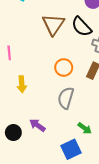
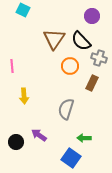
orange circle: (64, 67) -> (70, 66), moved
green arrow: (85, 128) -> (84, 138), turned 144
blue square: (71, 149) -> (71, 158), turned -30

